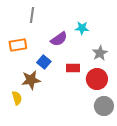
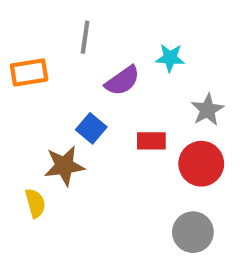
gray line: (32, 15) -> (85, 37), moved
orange rectangle: (18, 45) -> (29, 72), moved
gray circle: (104, 106) -> (193, 232), moved

